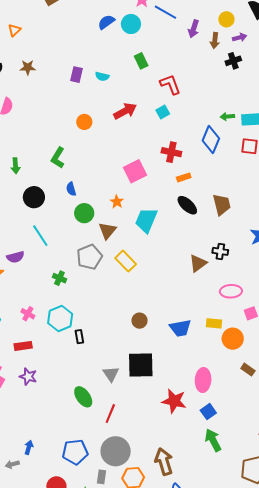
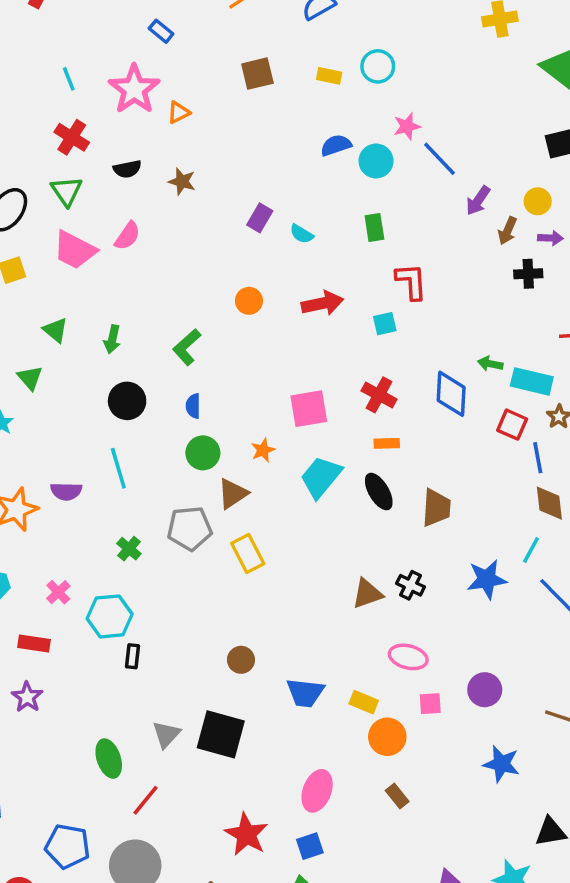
blue diamond: (211, 139) -> (451, 394), turned -36
cyan trapezoid: (146, 220) -> (321, 477), moved
red star: (174, 401) -> (246, 834), moved

